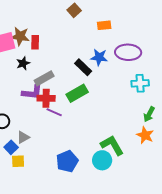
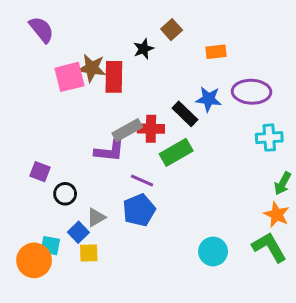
red rectangle: (35, 42) -> (114, 77), size x1.5
black star: (23, 63) -> (144, 49), moved
red cross: (46, 98) -> (151, 129), moved
green L-shape: (112, 145) -> (269, 247), moved
blue pentagon: (67, 161) -> (139, 210), moved

